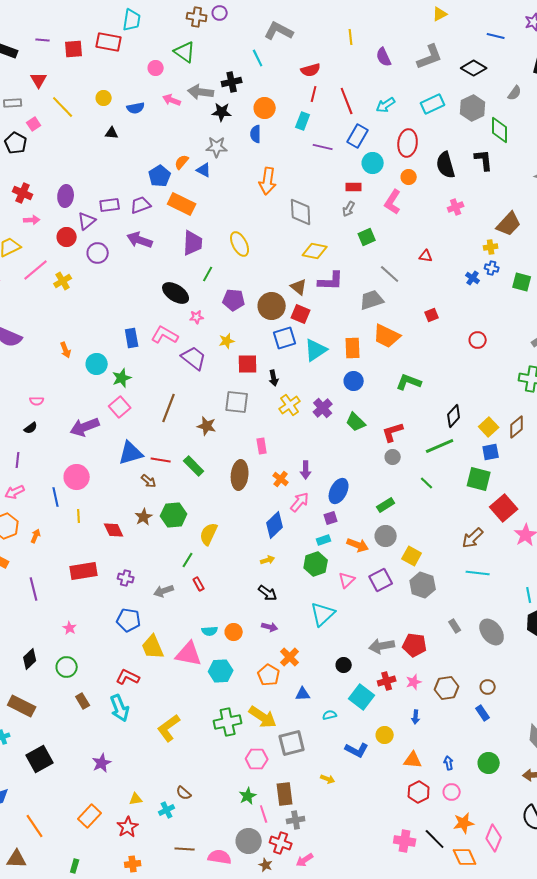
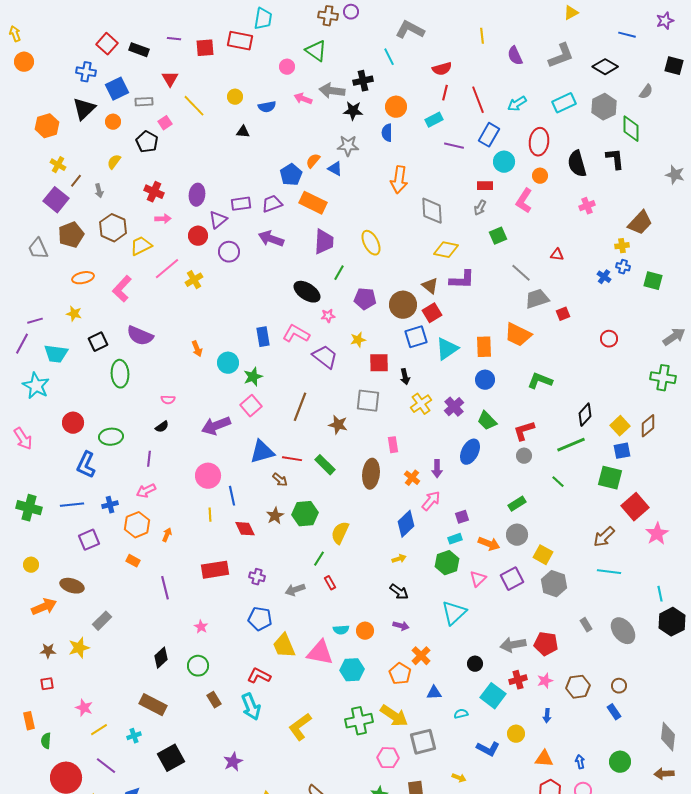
cyan rectangle: (303, 121) -> (434, 120), turned 42
gray trapezoid: (372, 300) -> (537, 299), moved
red square: (301, 314) -> (432, 313), turned 36
blue ellipse: (339, 491) -> (470, 452), moved
blue line: (56, 497) -> (232, 496), moved

